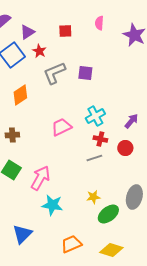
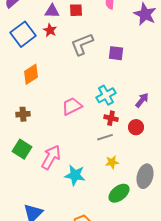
purple triangle: (27, 32) -> (52, 11), moved, turned 35
gray L-shape: (54, 73) -> (82, 44), moved
purple square: (85, 73) -> (116, 53), moved
yellow star: (93, 197) -> (112, 162), moved
cyan star: (52, 205) -> (75, 175), moved

